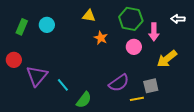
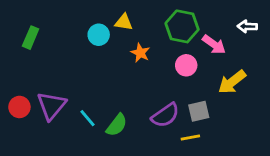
cyan circle: (47, 25) -> (99, 35), moved
pink arrow: (154, 32) -> (214, 44), turned -54
red circle: (14, 60) -> (19, 107), moved
gray square: (151, 86) -> (199, 111), moved
green semicircle: (84, 100) -> (117, 125), moved

